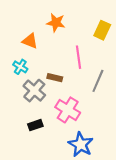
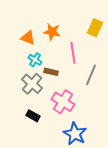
orange star: (56, 23) -> (52, 32), moved
cyan cross: (20, 67) -> (35, 60), moved
black rectangle: (35, 125) -> (33, 116), turned 48

